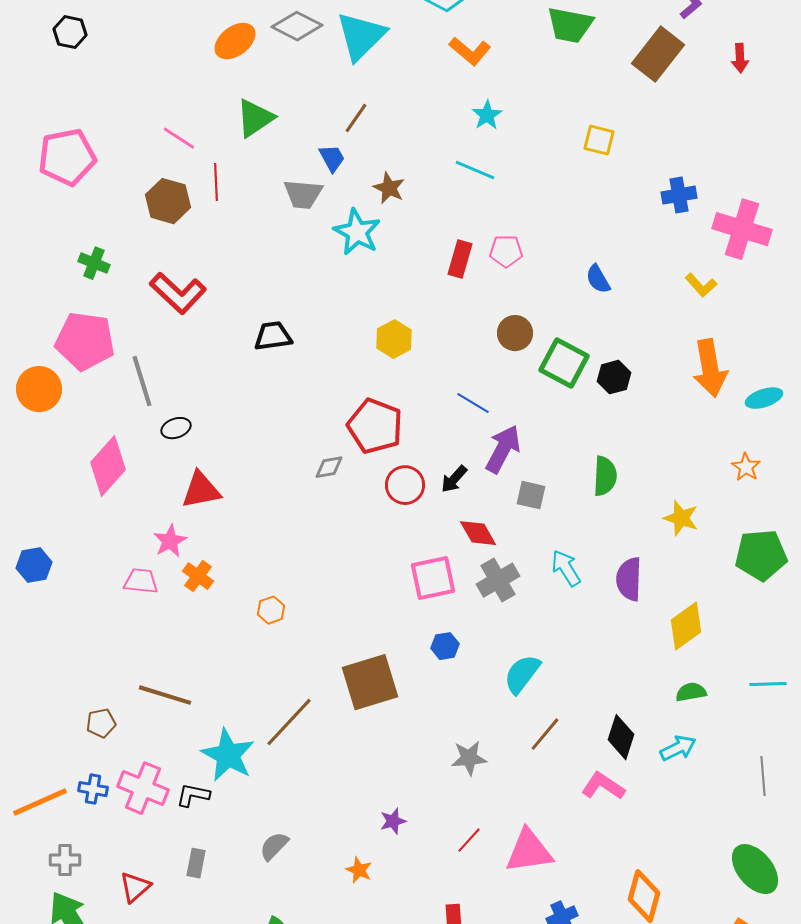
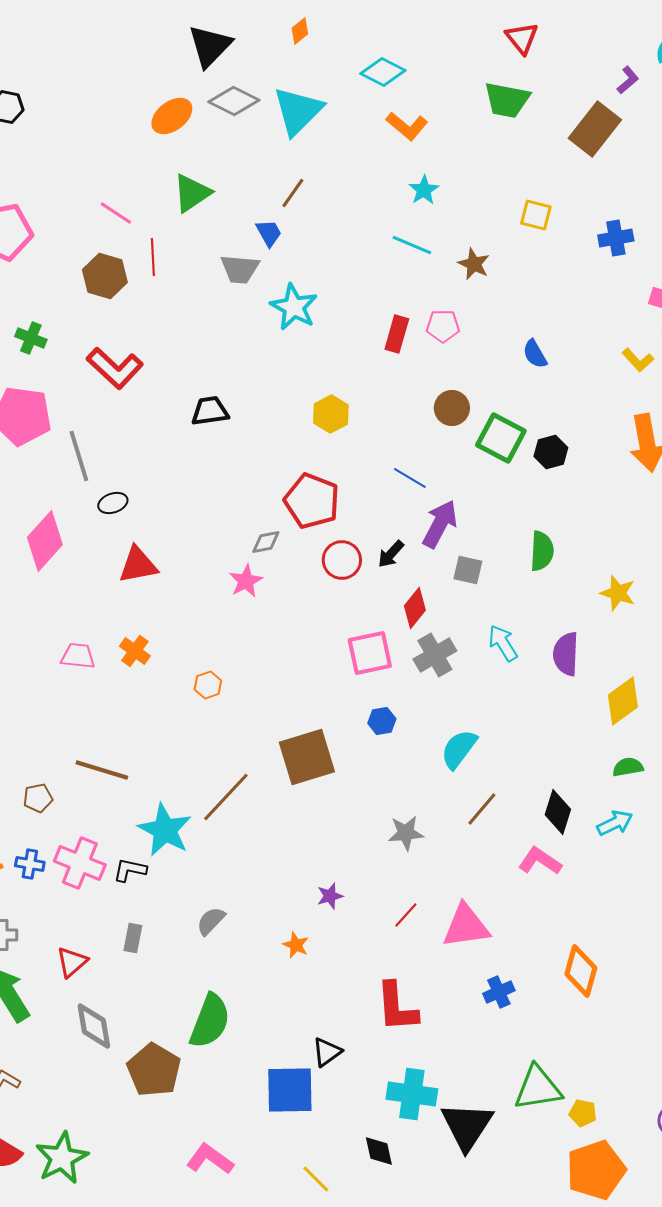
brown star: (389, 188) -> (474, 264), moved
blue cross: (679, 195) -> (616, 238), moved
red diamond: (478, 533) -> (415, 608), turned 69
pink star: (170, 541) -> (246, 581), moved

